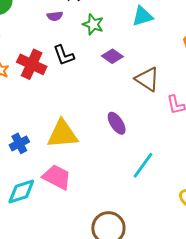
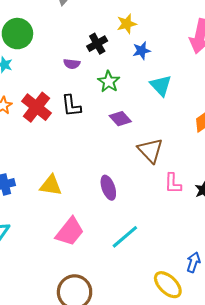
cyan triangle: (143, 16) -> (161, 85), turned 50
yellow triangle: (62, 134) -> (51, 185), size x0.7
pink trapezoid: (57, 177) -> (70, 232), moved, turned 88

